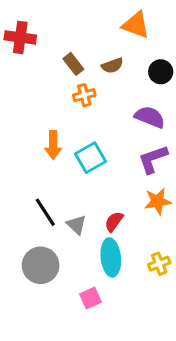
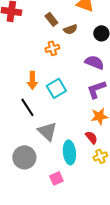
brown rectangle: (73, 64) -> (51, 19), moved
black line: (45, 212) -> (27, 107), moved
red semicircle: (114, 222) -> (91, 137), moved, turned 104
gray triangle: (76, 225) -> (47, 131), size x1.5

